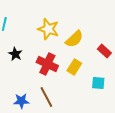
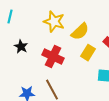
yellow rectangle: (74, 67) -> (88, 53), moved

